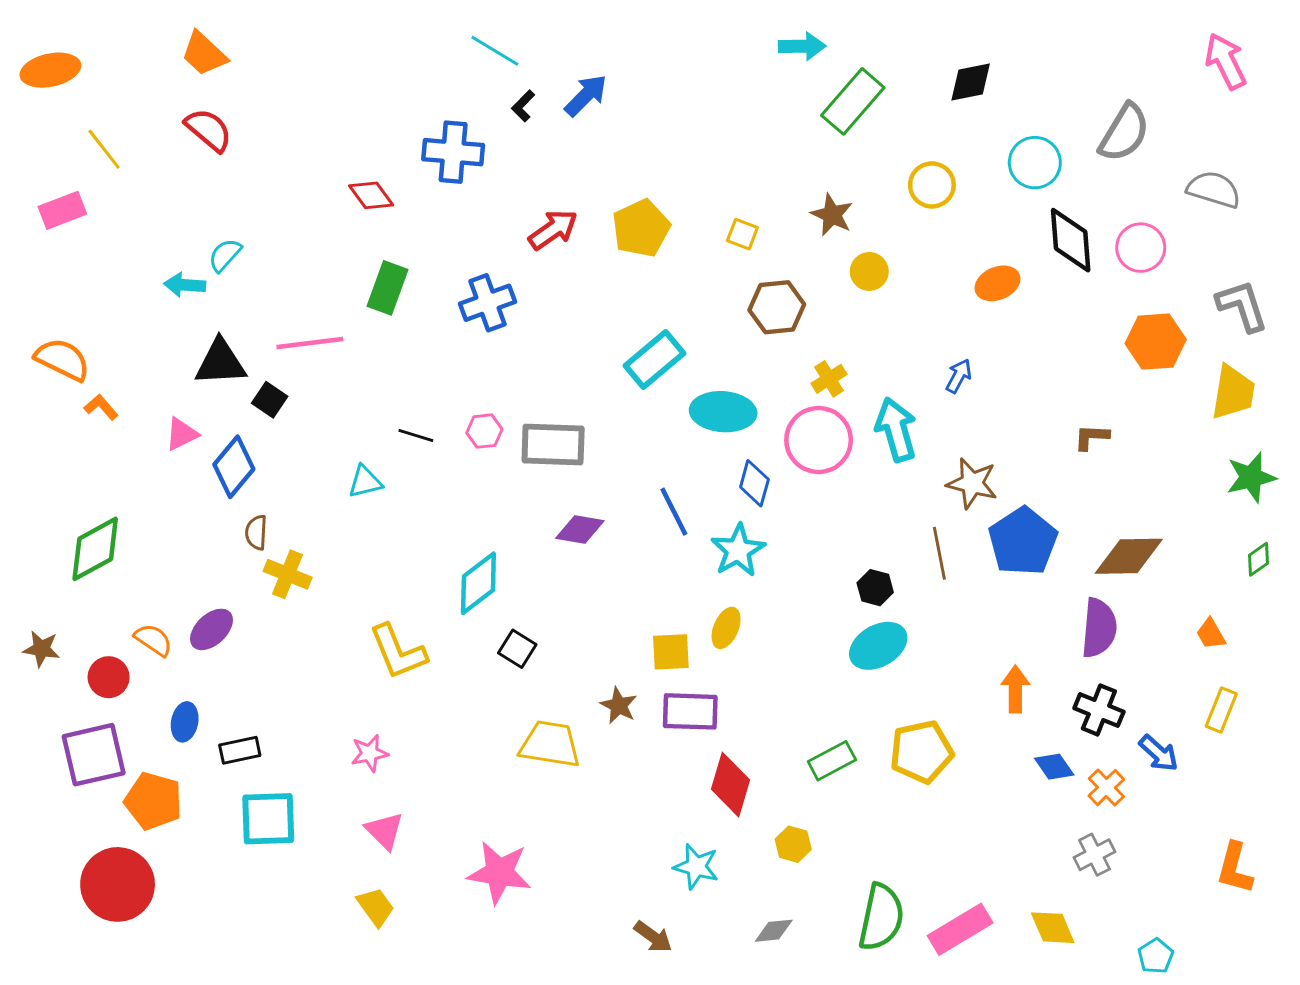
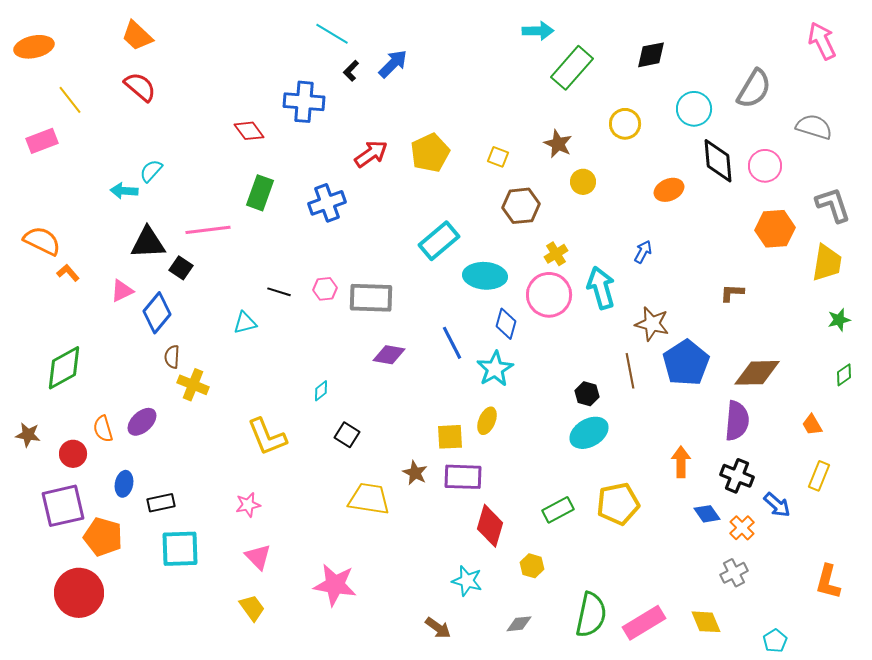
green star: (1251, 477) -> (839, 320), size x0.7
cyan diamond: (478, 583) -> (321, 391), size x0.5
orange semicircle: (153, 640) -> (103, 429), turned -140

